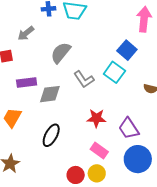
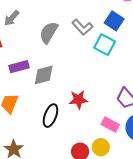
gray L-shape: (84, 79) -> (82, 27), moved
red star: (96, 118) -> (78, 100), moved
pink rectangle: (99, 151) -> (110, 124), moved

